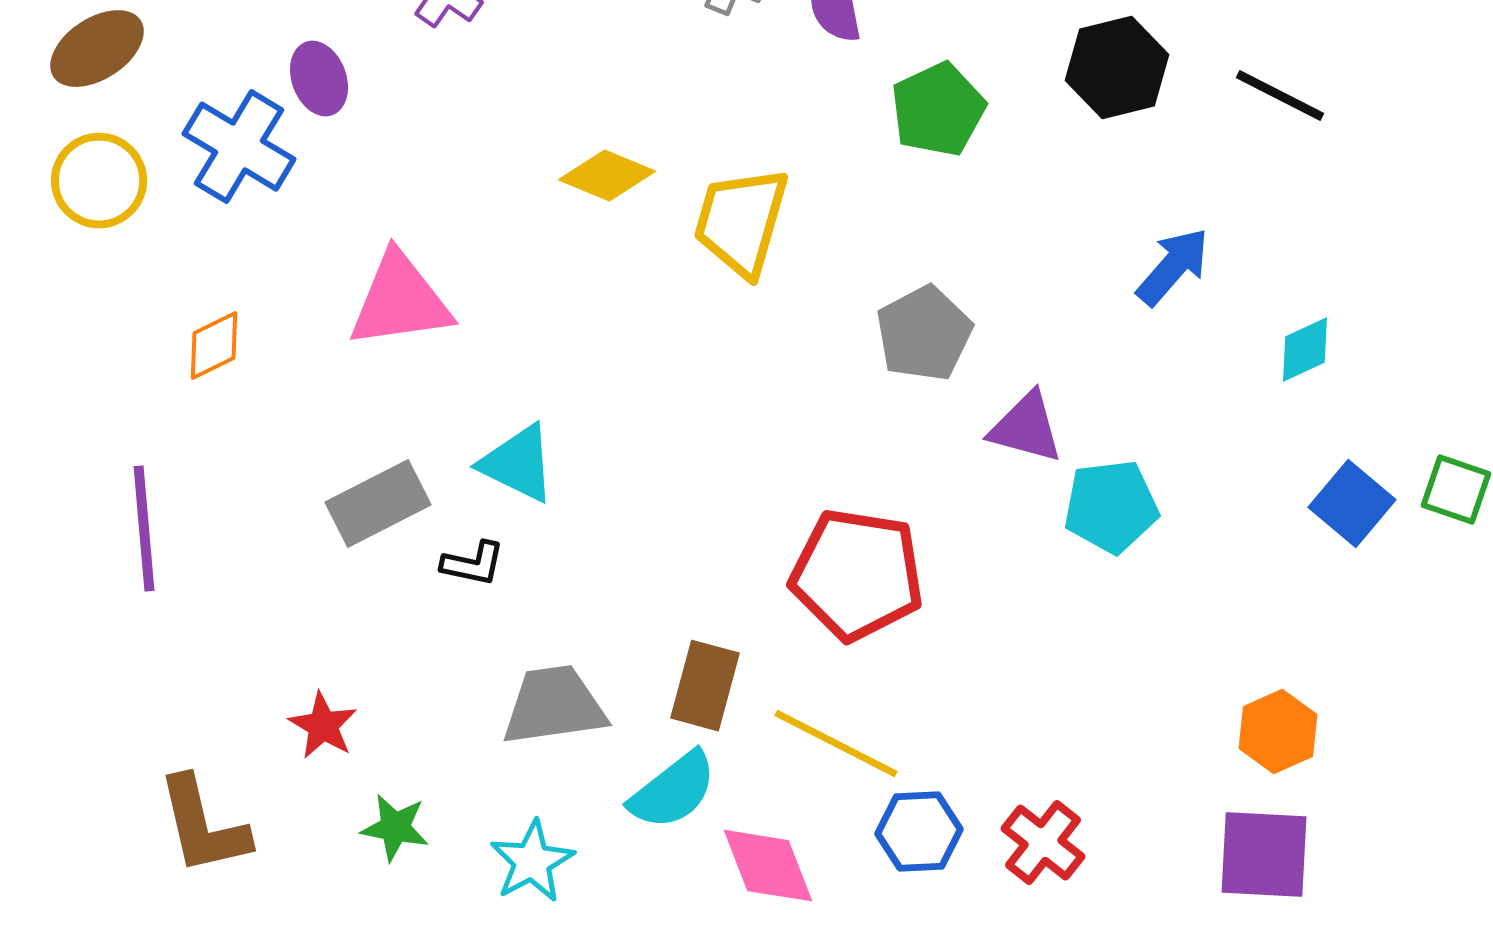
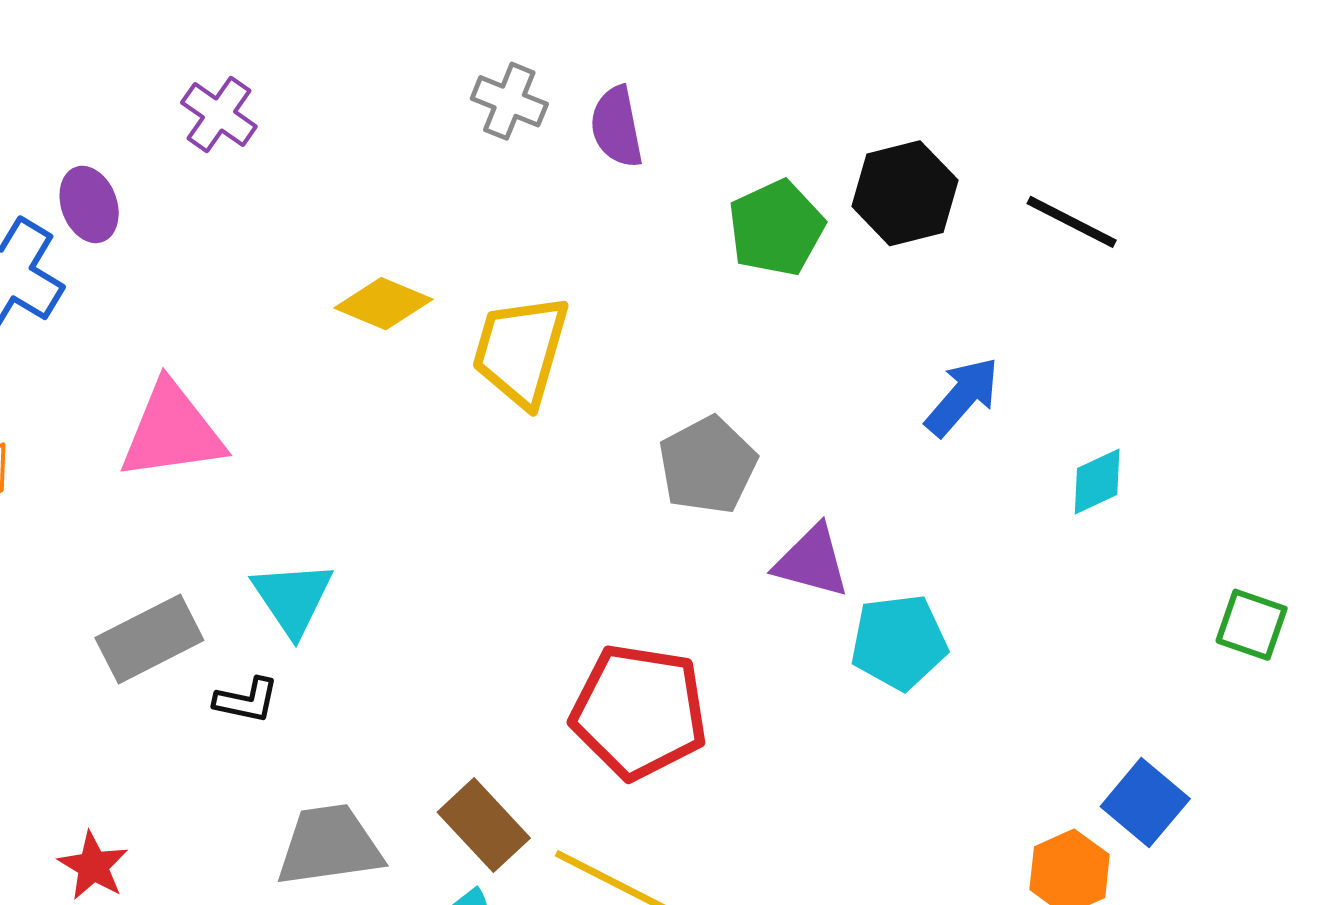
green pentagon: (938, 110) -> (776, 228), moved
cyan triangle: (518, 464) -> (293, 598), turned 30
blue square: (1352, 504) -> (1145, 803), moved
brown rectangle: (705, 686) -> (484, 825), turned -58

